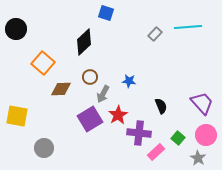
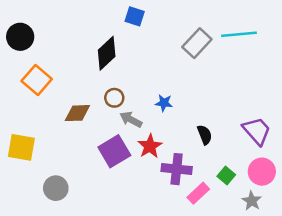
gray rectangle: (155, 34) -> (197, 43), size x1.6
orange square: (43, 63) -> (37, 80), moved
gray arrow: (103, 94) -> (131, 119), turned 90

